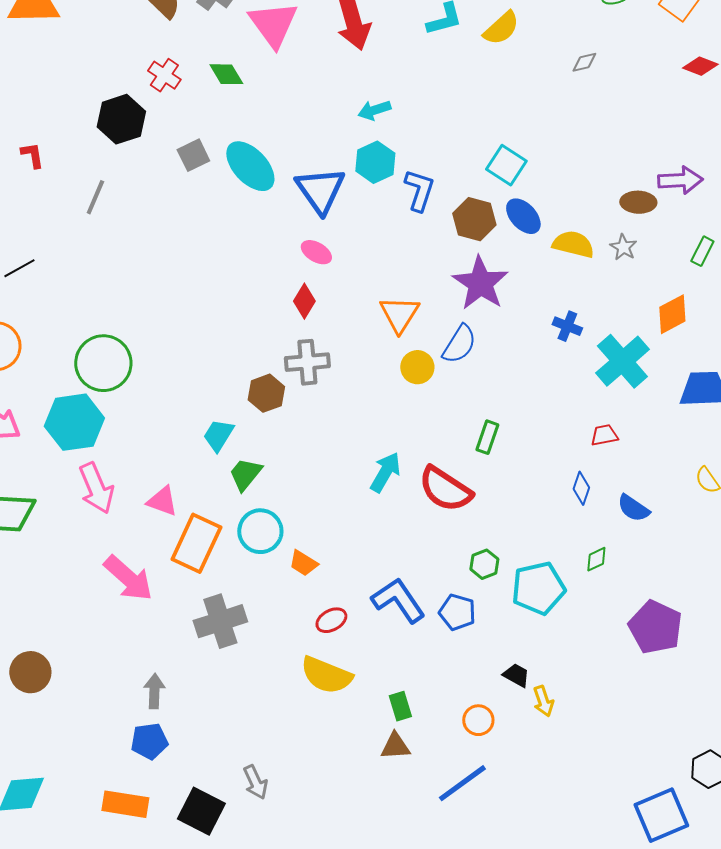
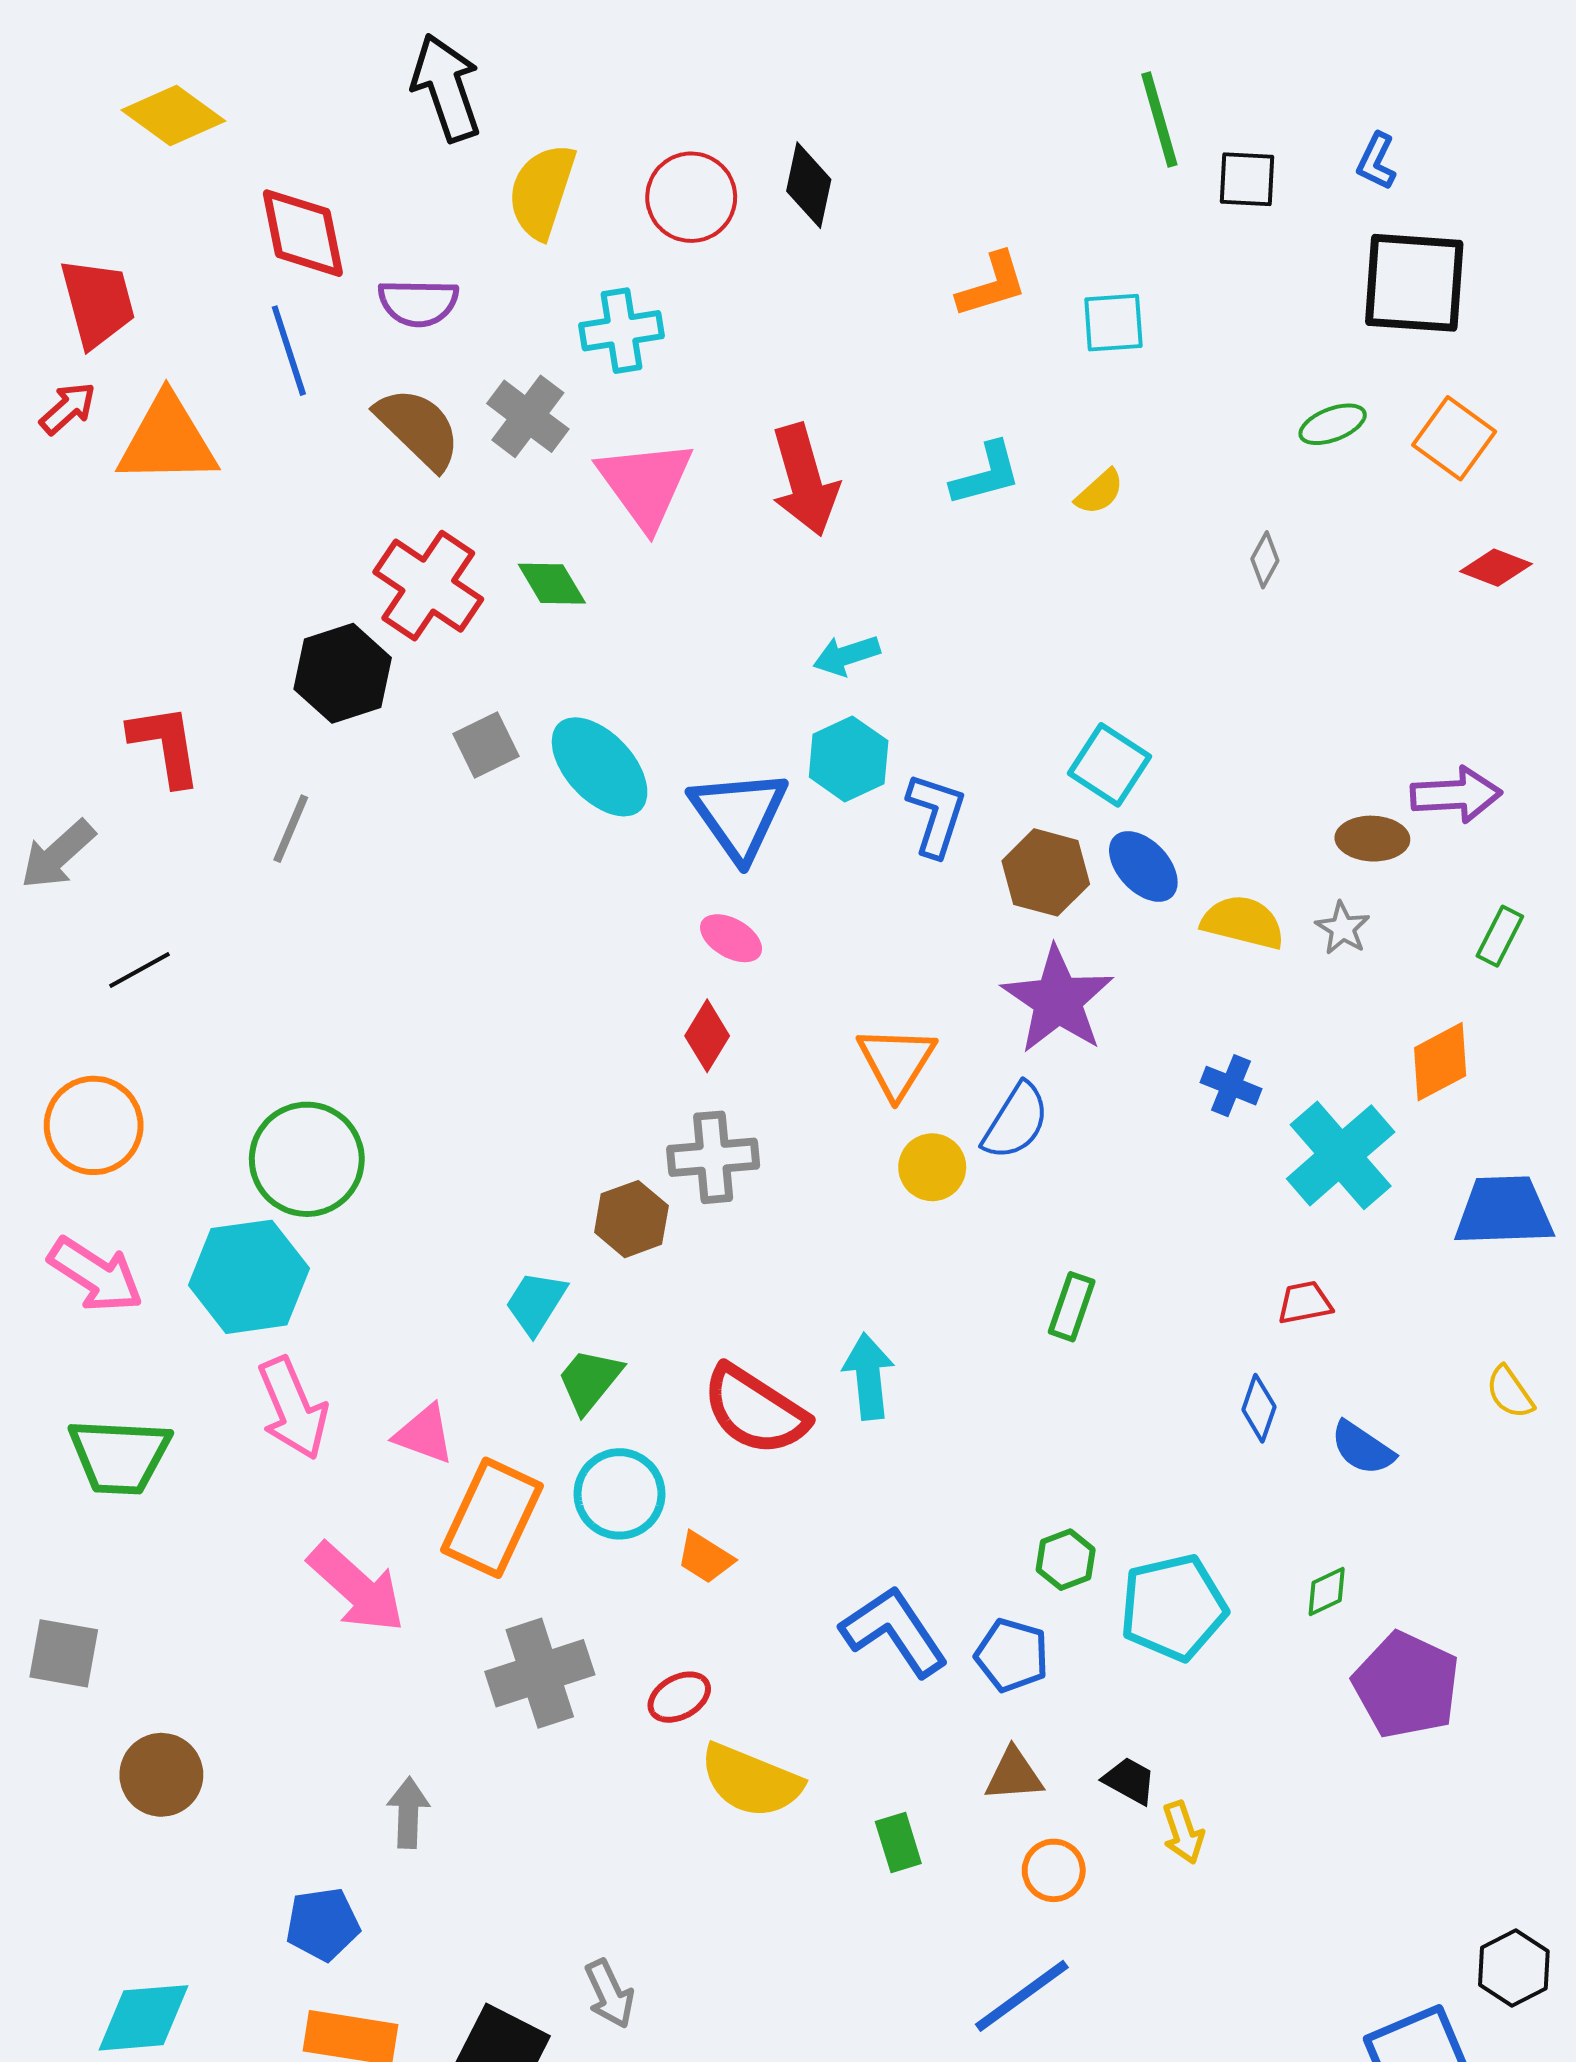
yellow semicircle: (501, 28) -> (1100, 492), size x0.7
gray diamond: (584, 62) -> (1265, 560), turned -48
red cross: (164, 75) -> (428, 586), size x1.6
red L-shape: (32, 155) -> (165, 745), size x1.6
cyan arrow: (385, 472) -> (868, 1376), turned -36
red semicircle: (445, 489) -> (755, 1410), moved
green diamond: (596, 559) -> (1327, 1592), moved
red ellipse: (331, 620) -> (679, 1697), moved
blue pentagon: (149, 741) -> (323, 1924), moved
brown triangle: (395, 746) -> (1014, 1775), moved

